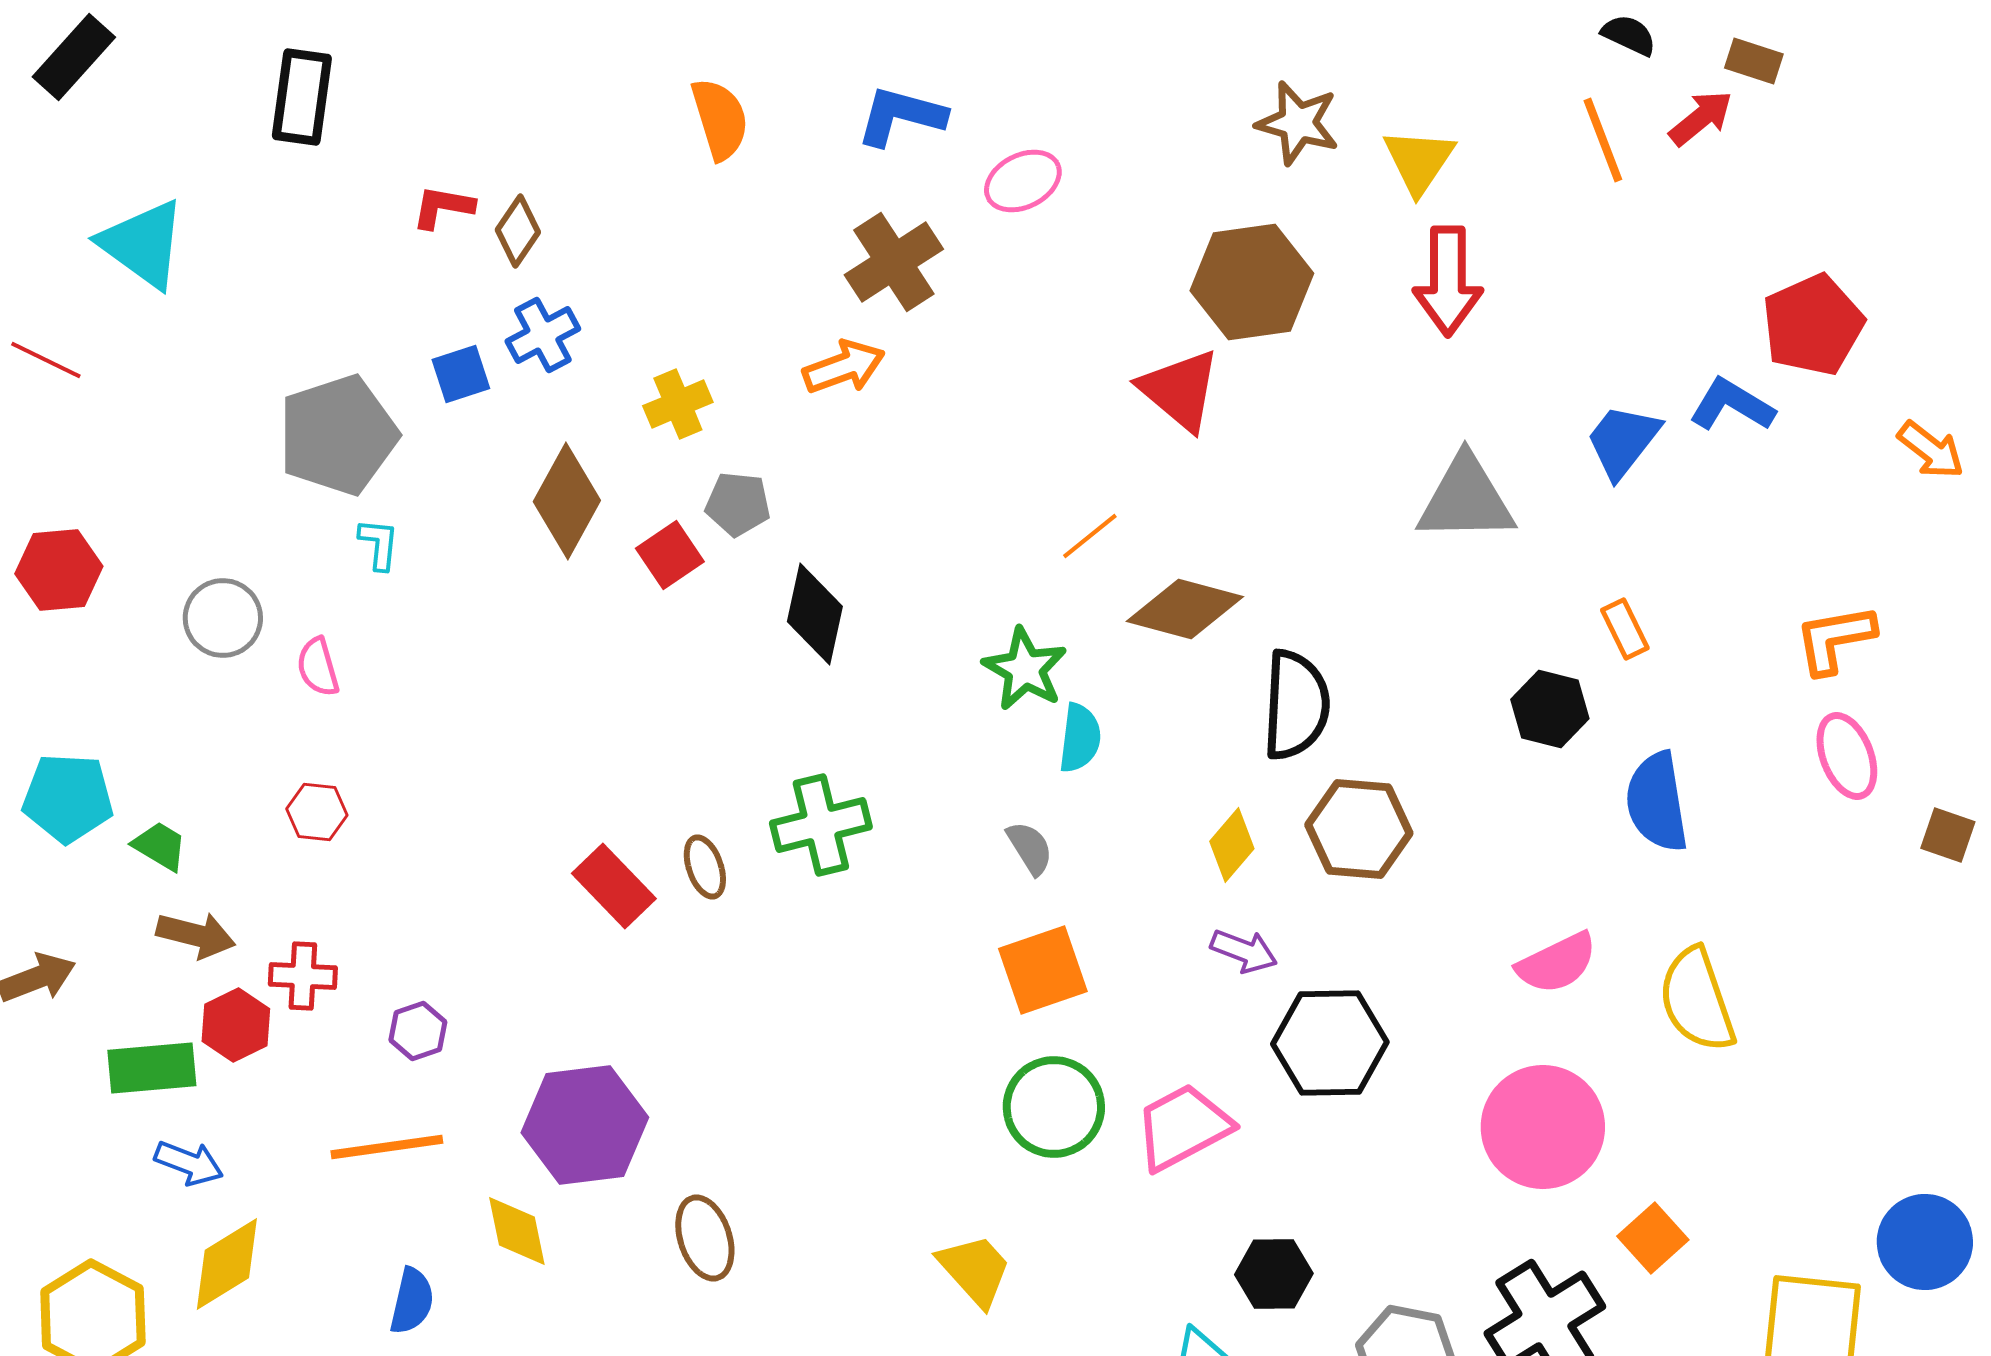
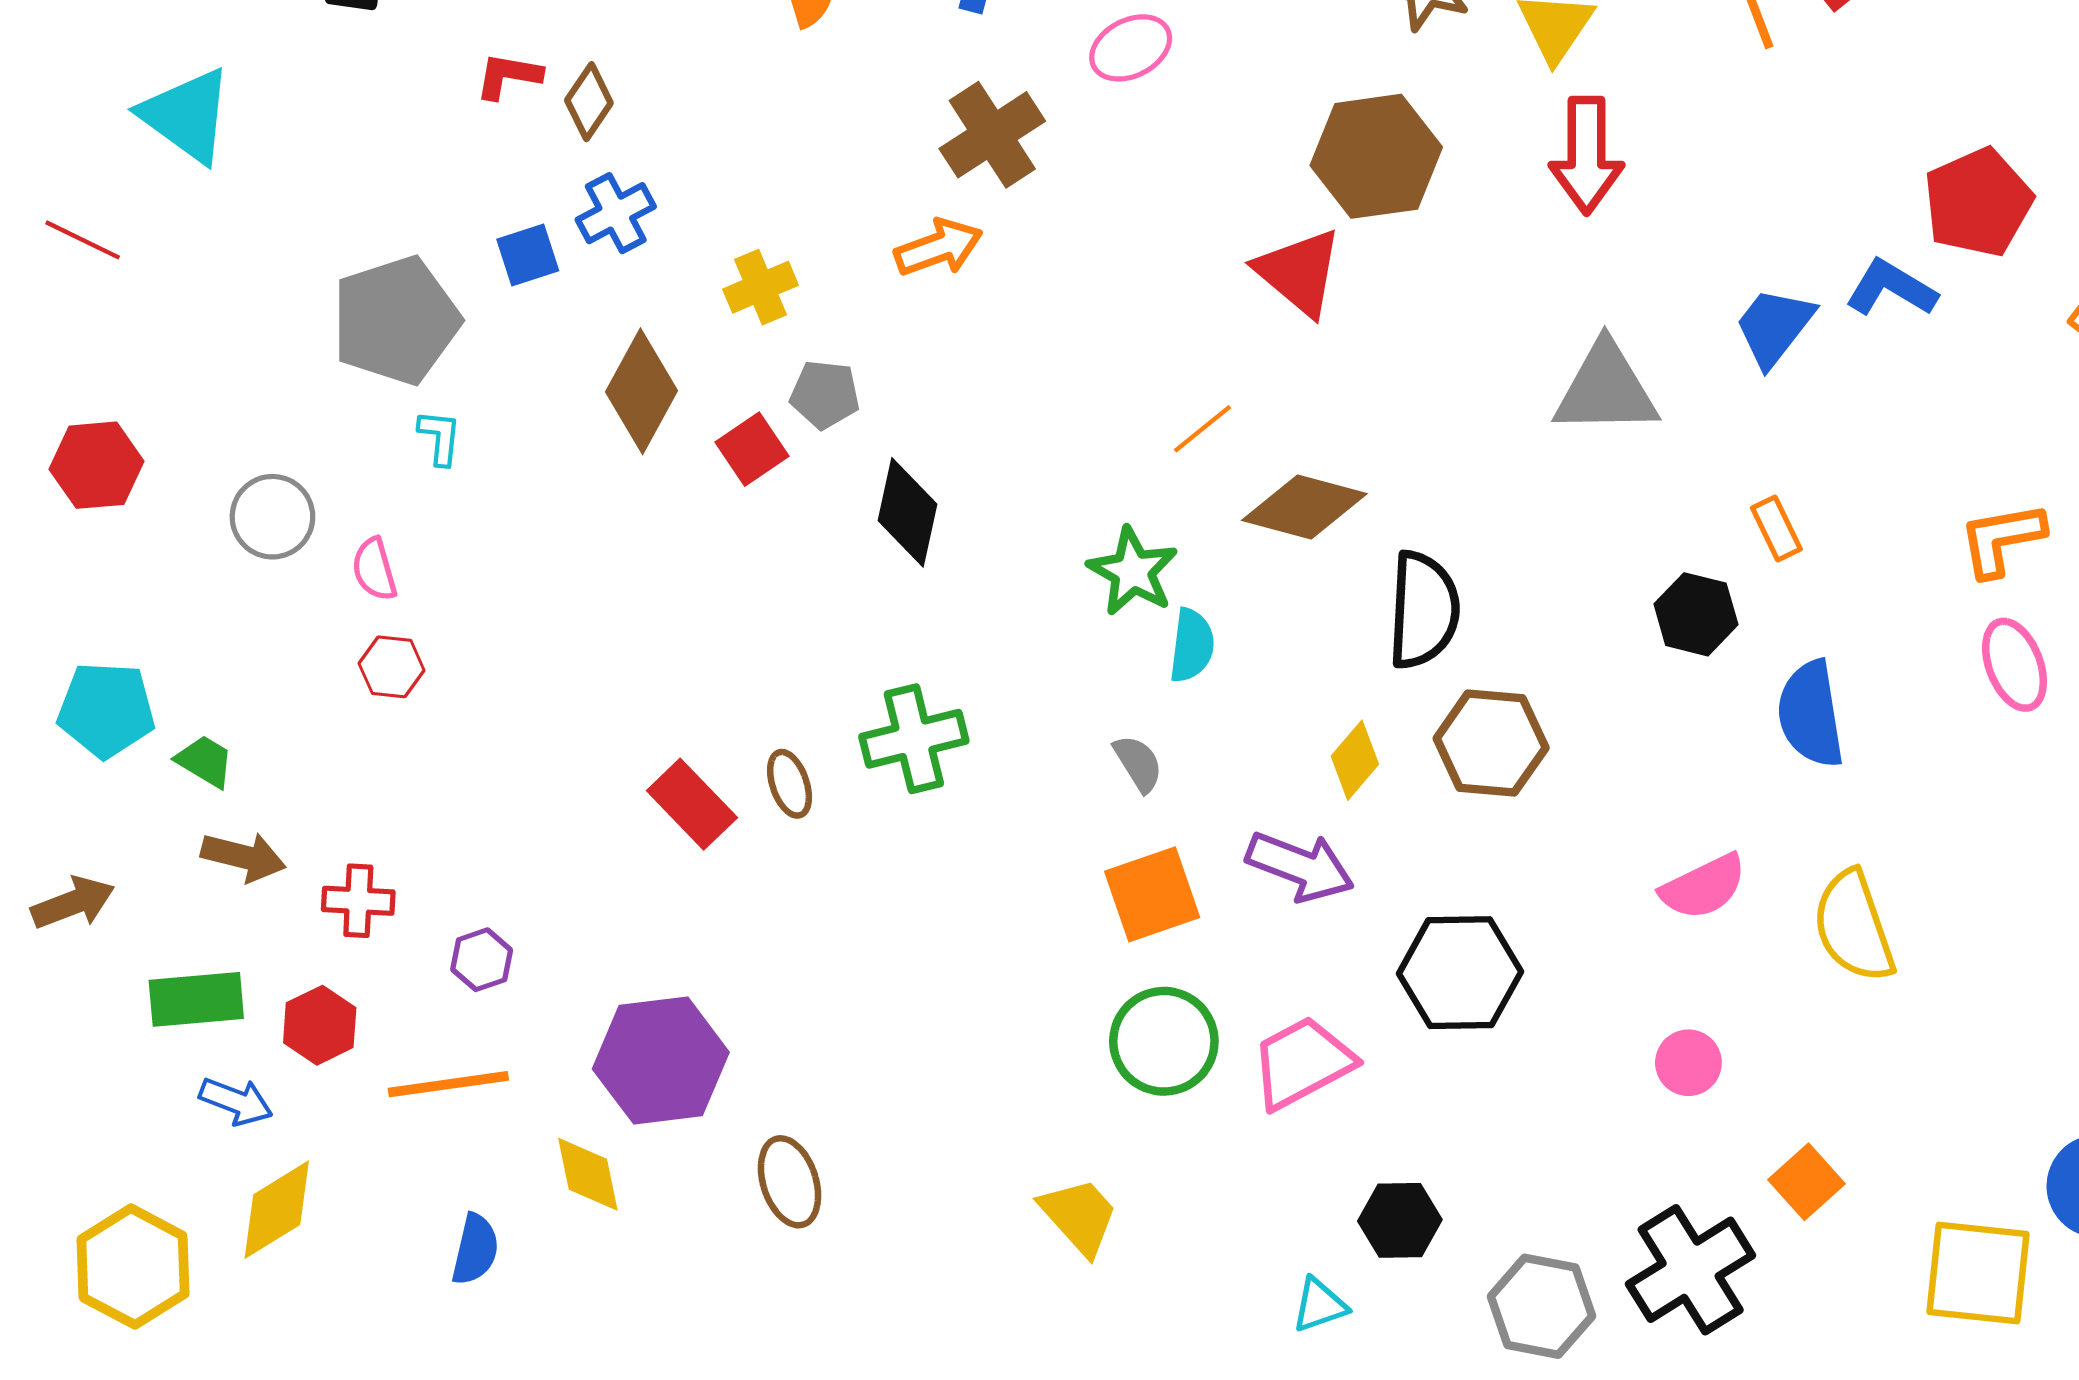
red hexagon: (317, 812) -> (392, 667), moved
purple arrow: (1244, 951) -> (1300, 866), moved, size x1.5
red hexagon: (236, 1025) -> (320, 1025), moved
pink circle: (1543, 1127) -> (1688, 1063), size x0.5

